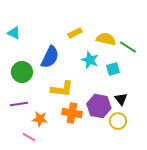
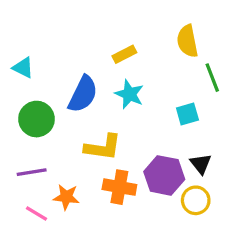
cyan triangle: (14, 33) -> (23, 68), moved
yellow semicircle: (106, 39) -> (187, 41), moved, turned -114
green line: (128, 47) -> (212, 78), turned 36
cyan star: (90, 60) -> (129, 94), moved
pink line: (29, 137) -> (36, 214), moved

